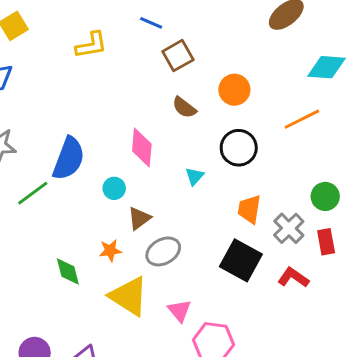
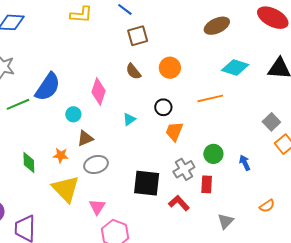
black circle: (239, 148) -> (163, 107), size x0.7
orange trapezoid: (249, 209) -> (174, 131), moved
black square: (241, 260) -> (147, 183), turned -36

